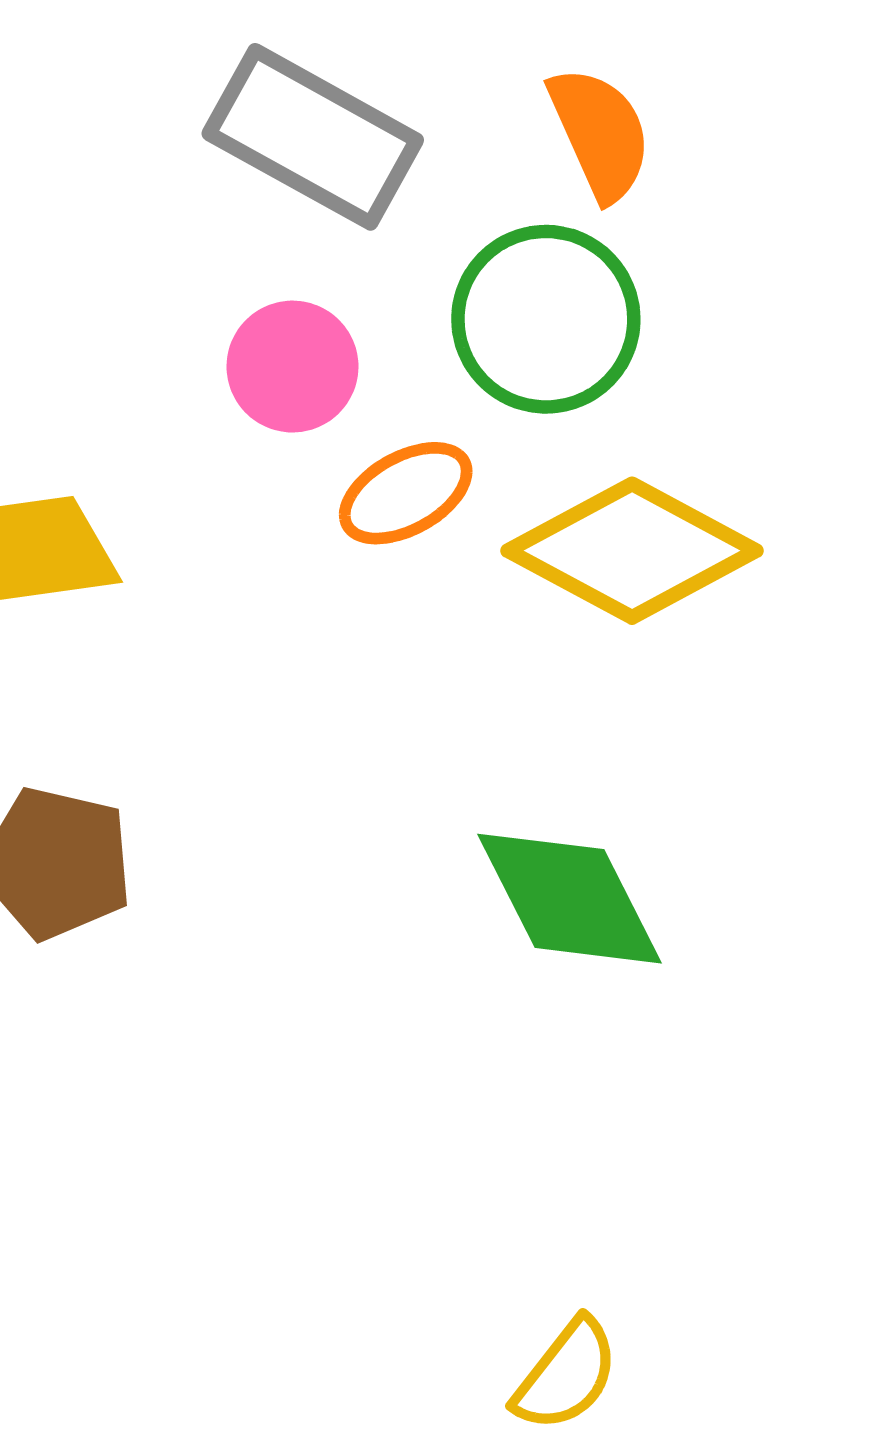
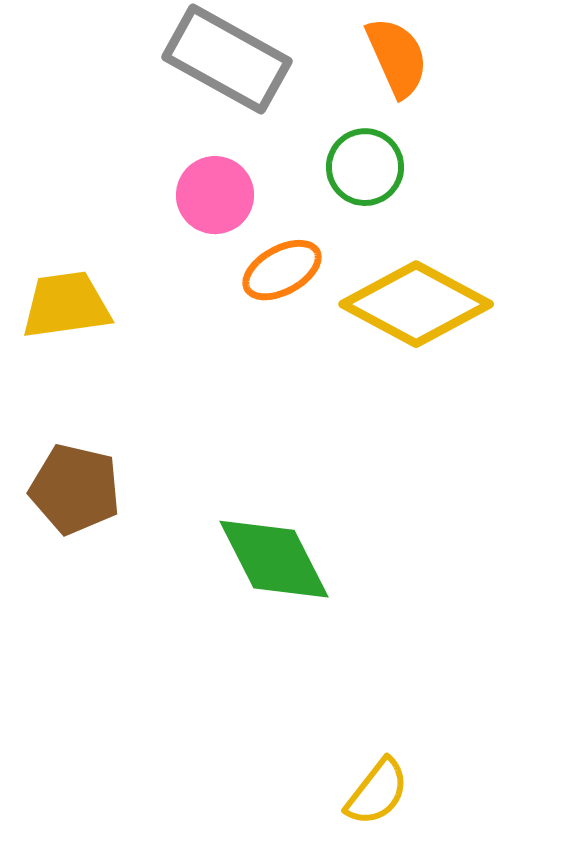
green circle: (546, 319) -> (365, 167), size x0.7
green diamond: (570, 899) -> (274, 559), moved

